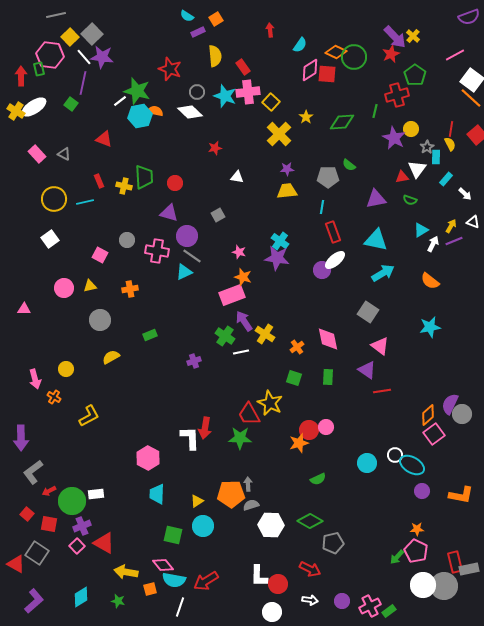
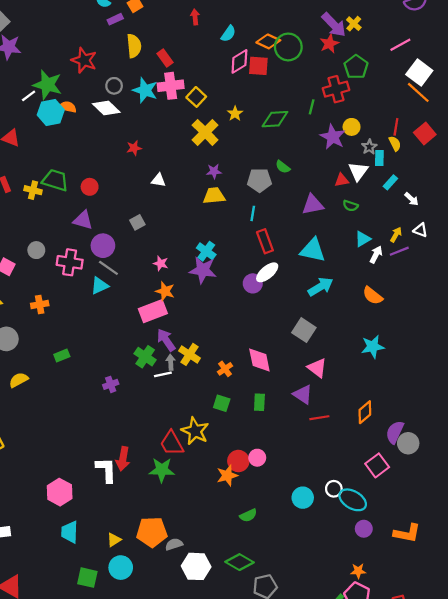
green trapezoid: (144, 177) -> (55, 180), turned -70
orange diamond: (428, 415) -> (365, 412), moved
gray arrow: (248, 484) -> (171, 362), moved

